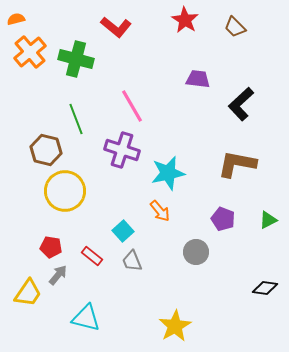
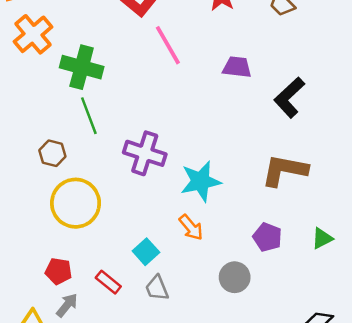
green cross: (76, 59) -> (82, 67), moved
pink line: (132, 106) -> (168, 45), moved
brown hexagon: (46, 150) -> (52, 153), size x0.7

